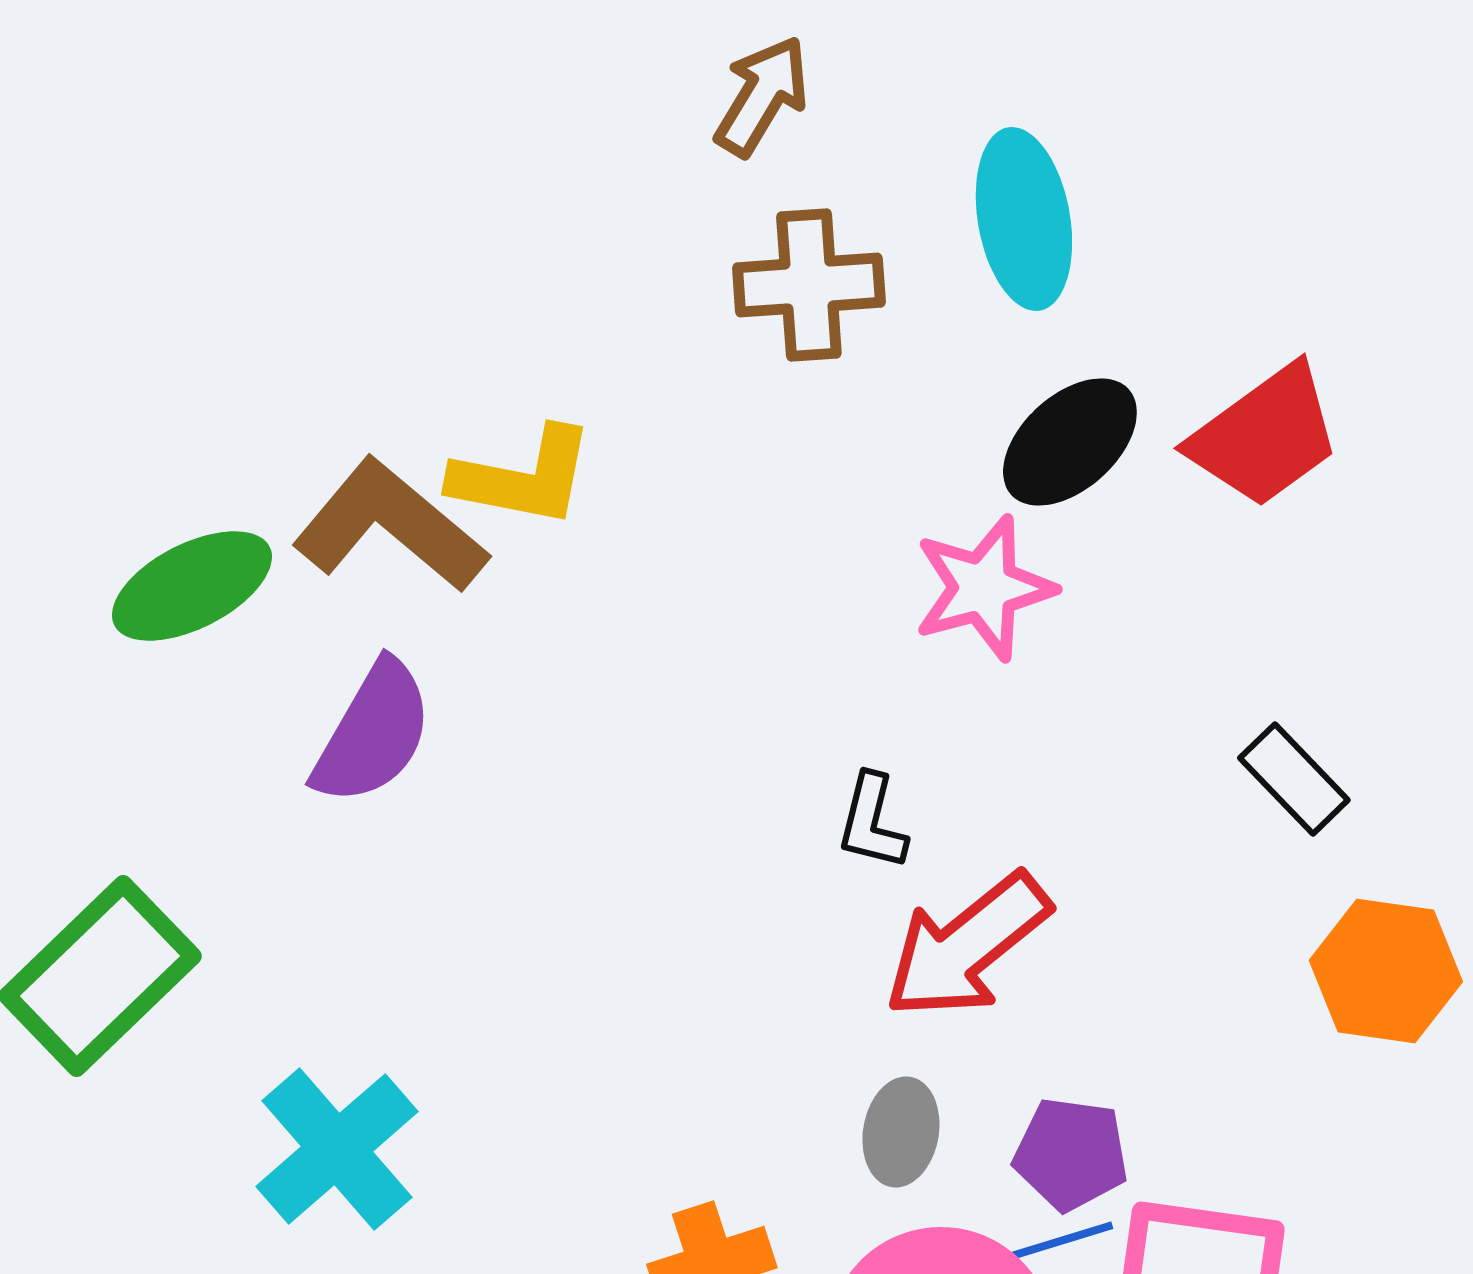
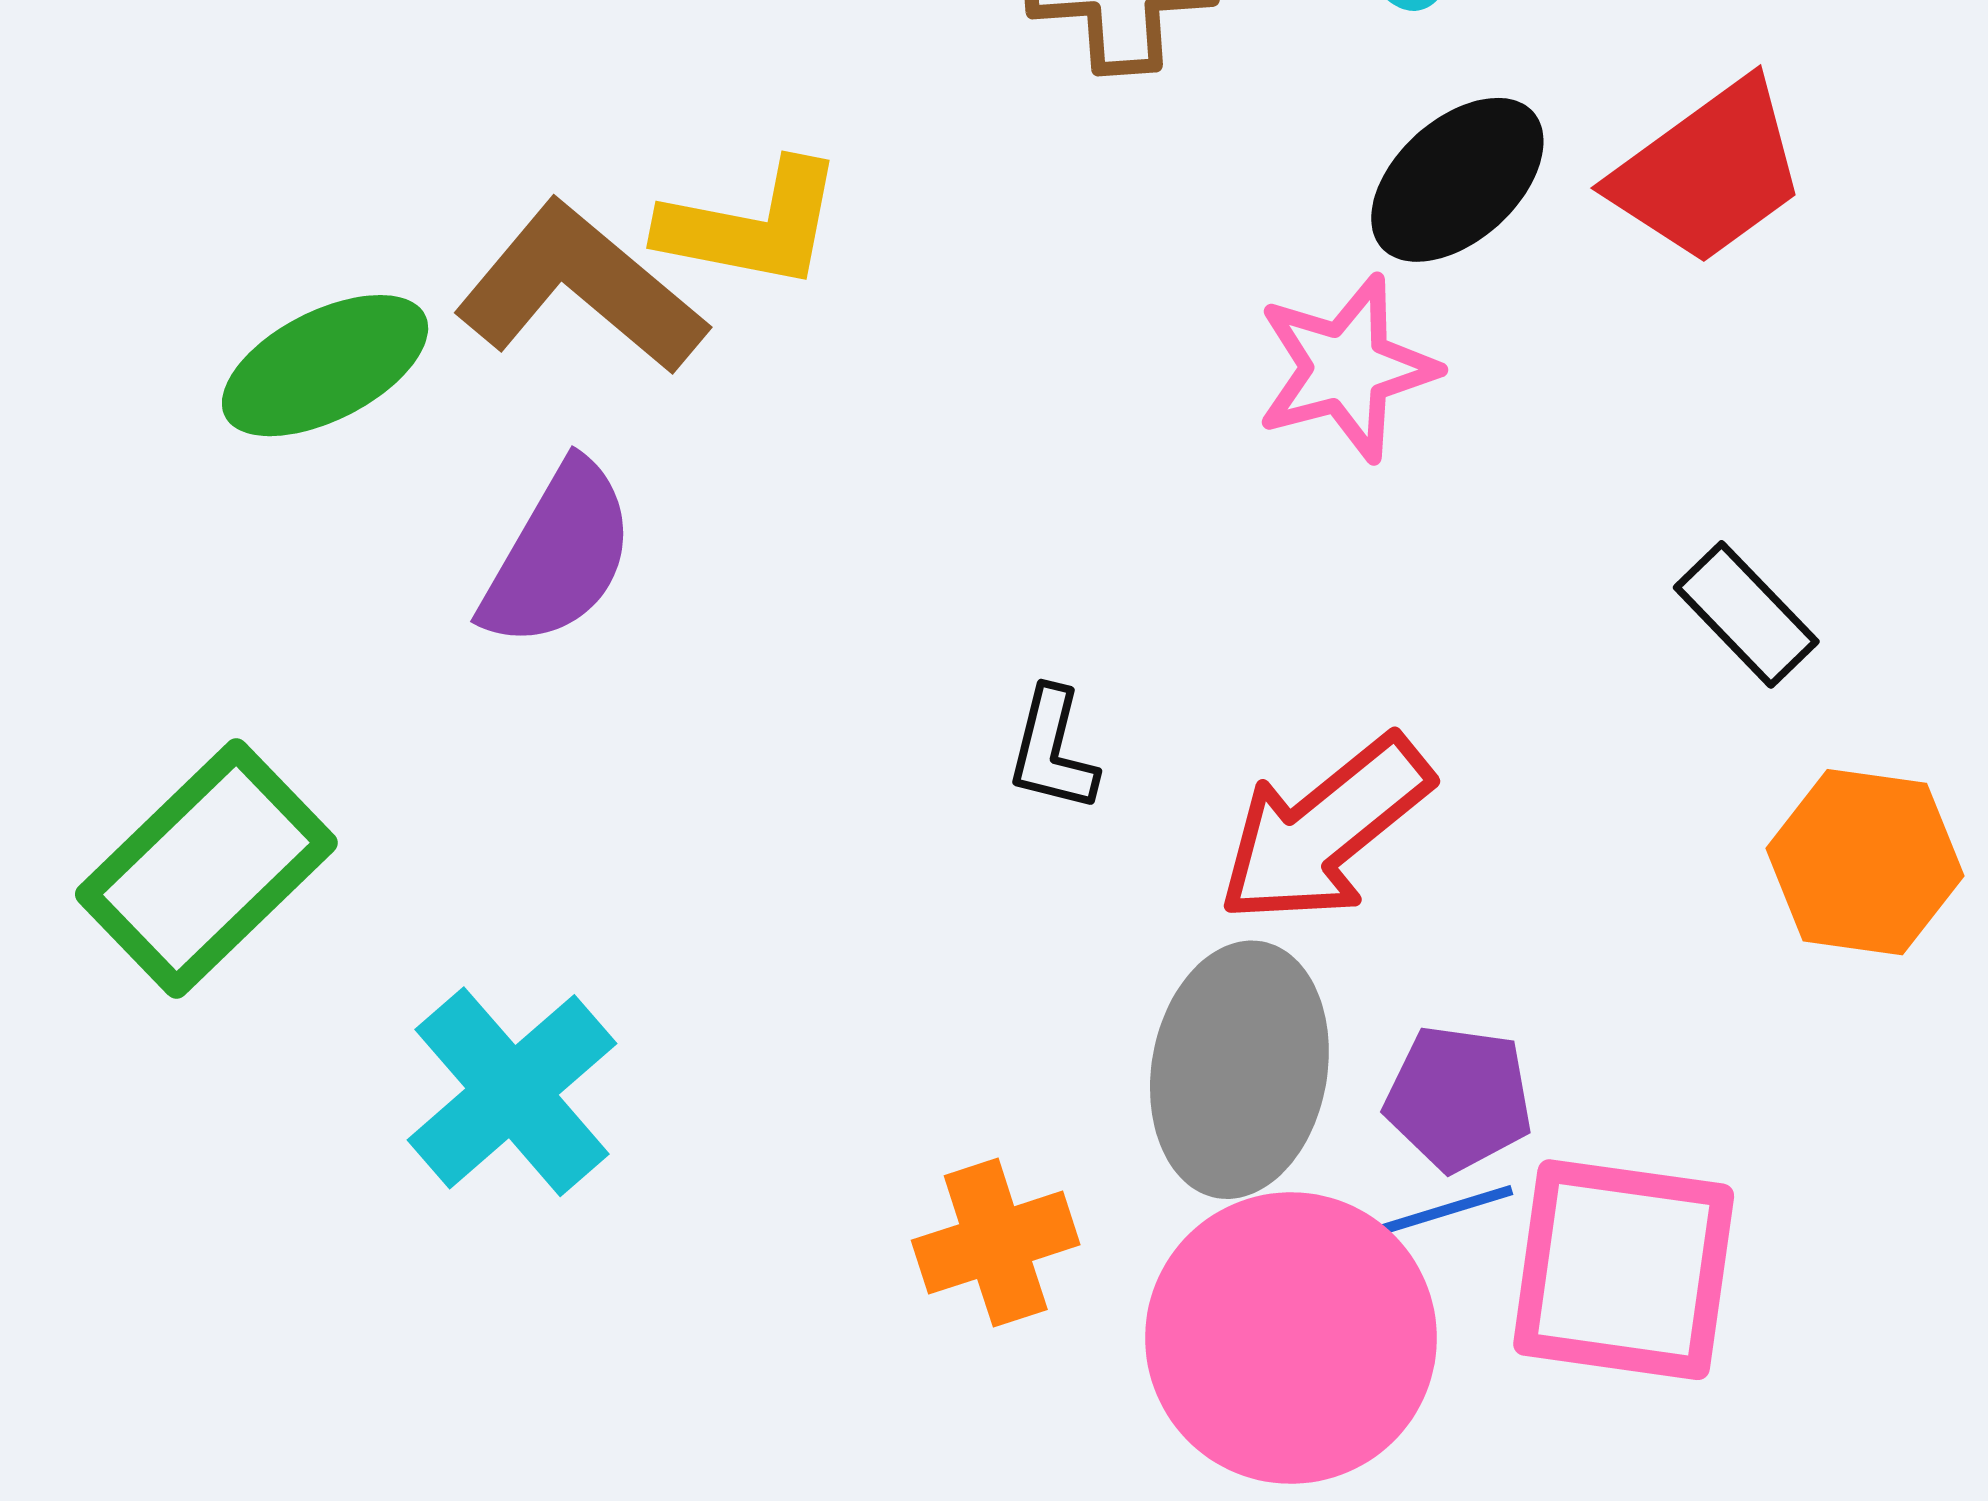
black L-shape: (872, 822) -> (1052, 750), moved
gray ellipse: (901, 1132) -> (1239, 1070), size x1.8

